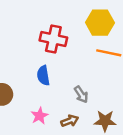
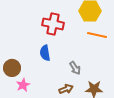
pink star: (40, 116) -> (23, 85), moved

